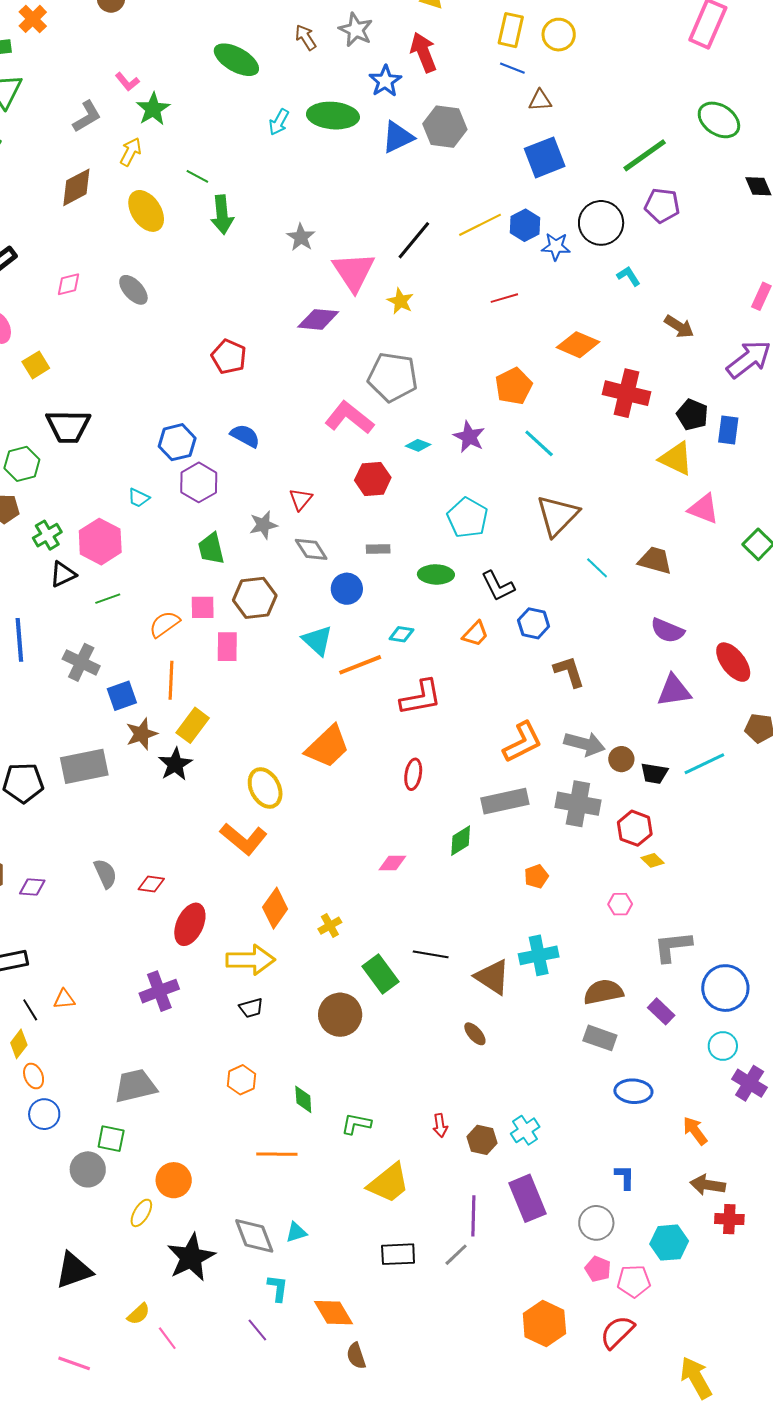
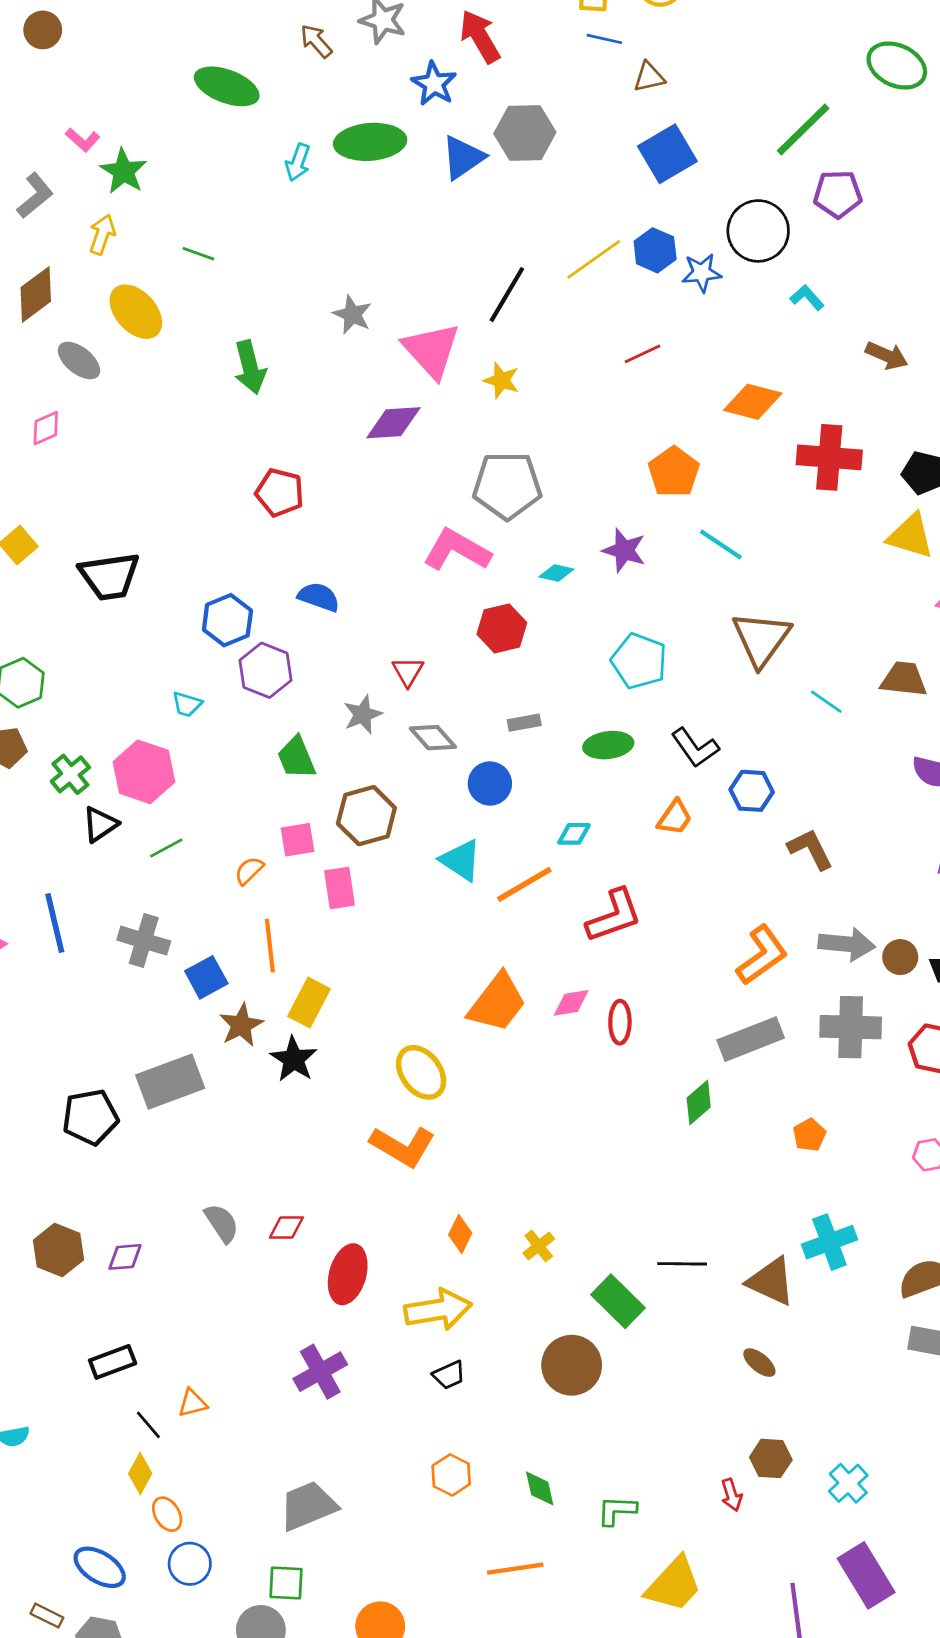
green arrow: (222, 215) -> (250, 367), moved
gray ellipse: (133, 290) -> (79, 361), moved
black trapezoid: (68, 426) -> (109, 576), moved
orange semicircle: (165, 624) -> (249, 871), size x0.7
pink diamond: (392, 863) -> (571, 1003), moved
orange diamond: (275, 908) -> (460, 1234), size x0.7
brown hexagon: (482, 1140) -> (771, 1458), moved

